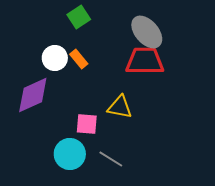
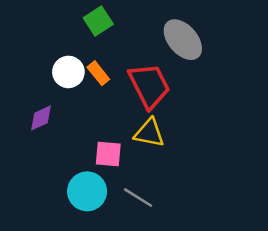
red trapezoid: (145, 61) -> (149, 86), moved, turned 63
purple diamond: (33, 95) -> (41, 118), size x0.6

